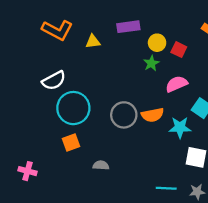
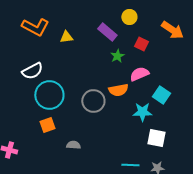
purple rectangle: (128, 27) -> (107, 32), moved, turned 48
yellow circle: (157, 43) -> (129, 17), moved
orange semicircle: (152, 115) -> (118, 90), moved

